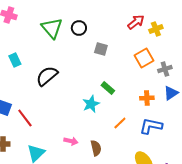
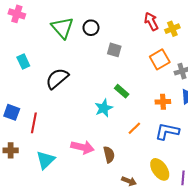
red arrow: (136, 22) -> (151, 21), turned -78
red line: (25, 118) -> (34, 123), turned 48
pink arrow: (71, 141) -> (83, 147), size x1.5

